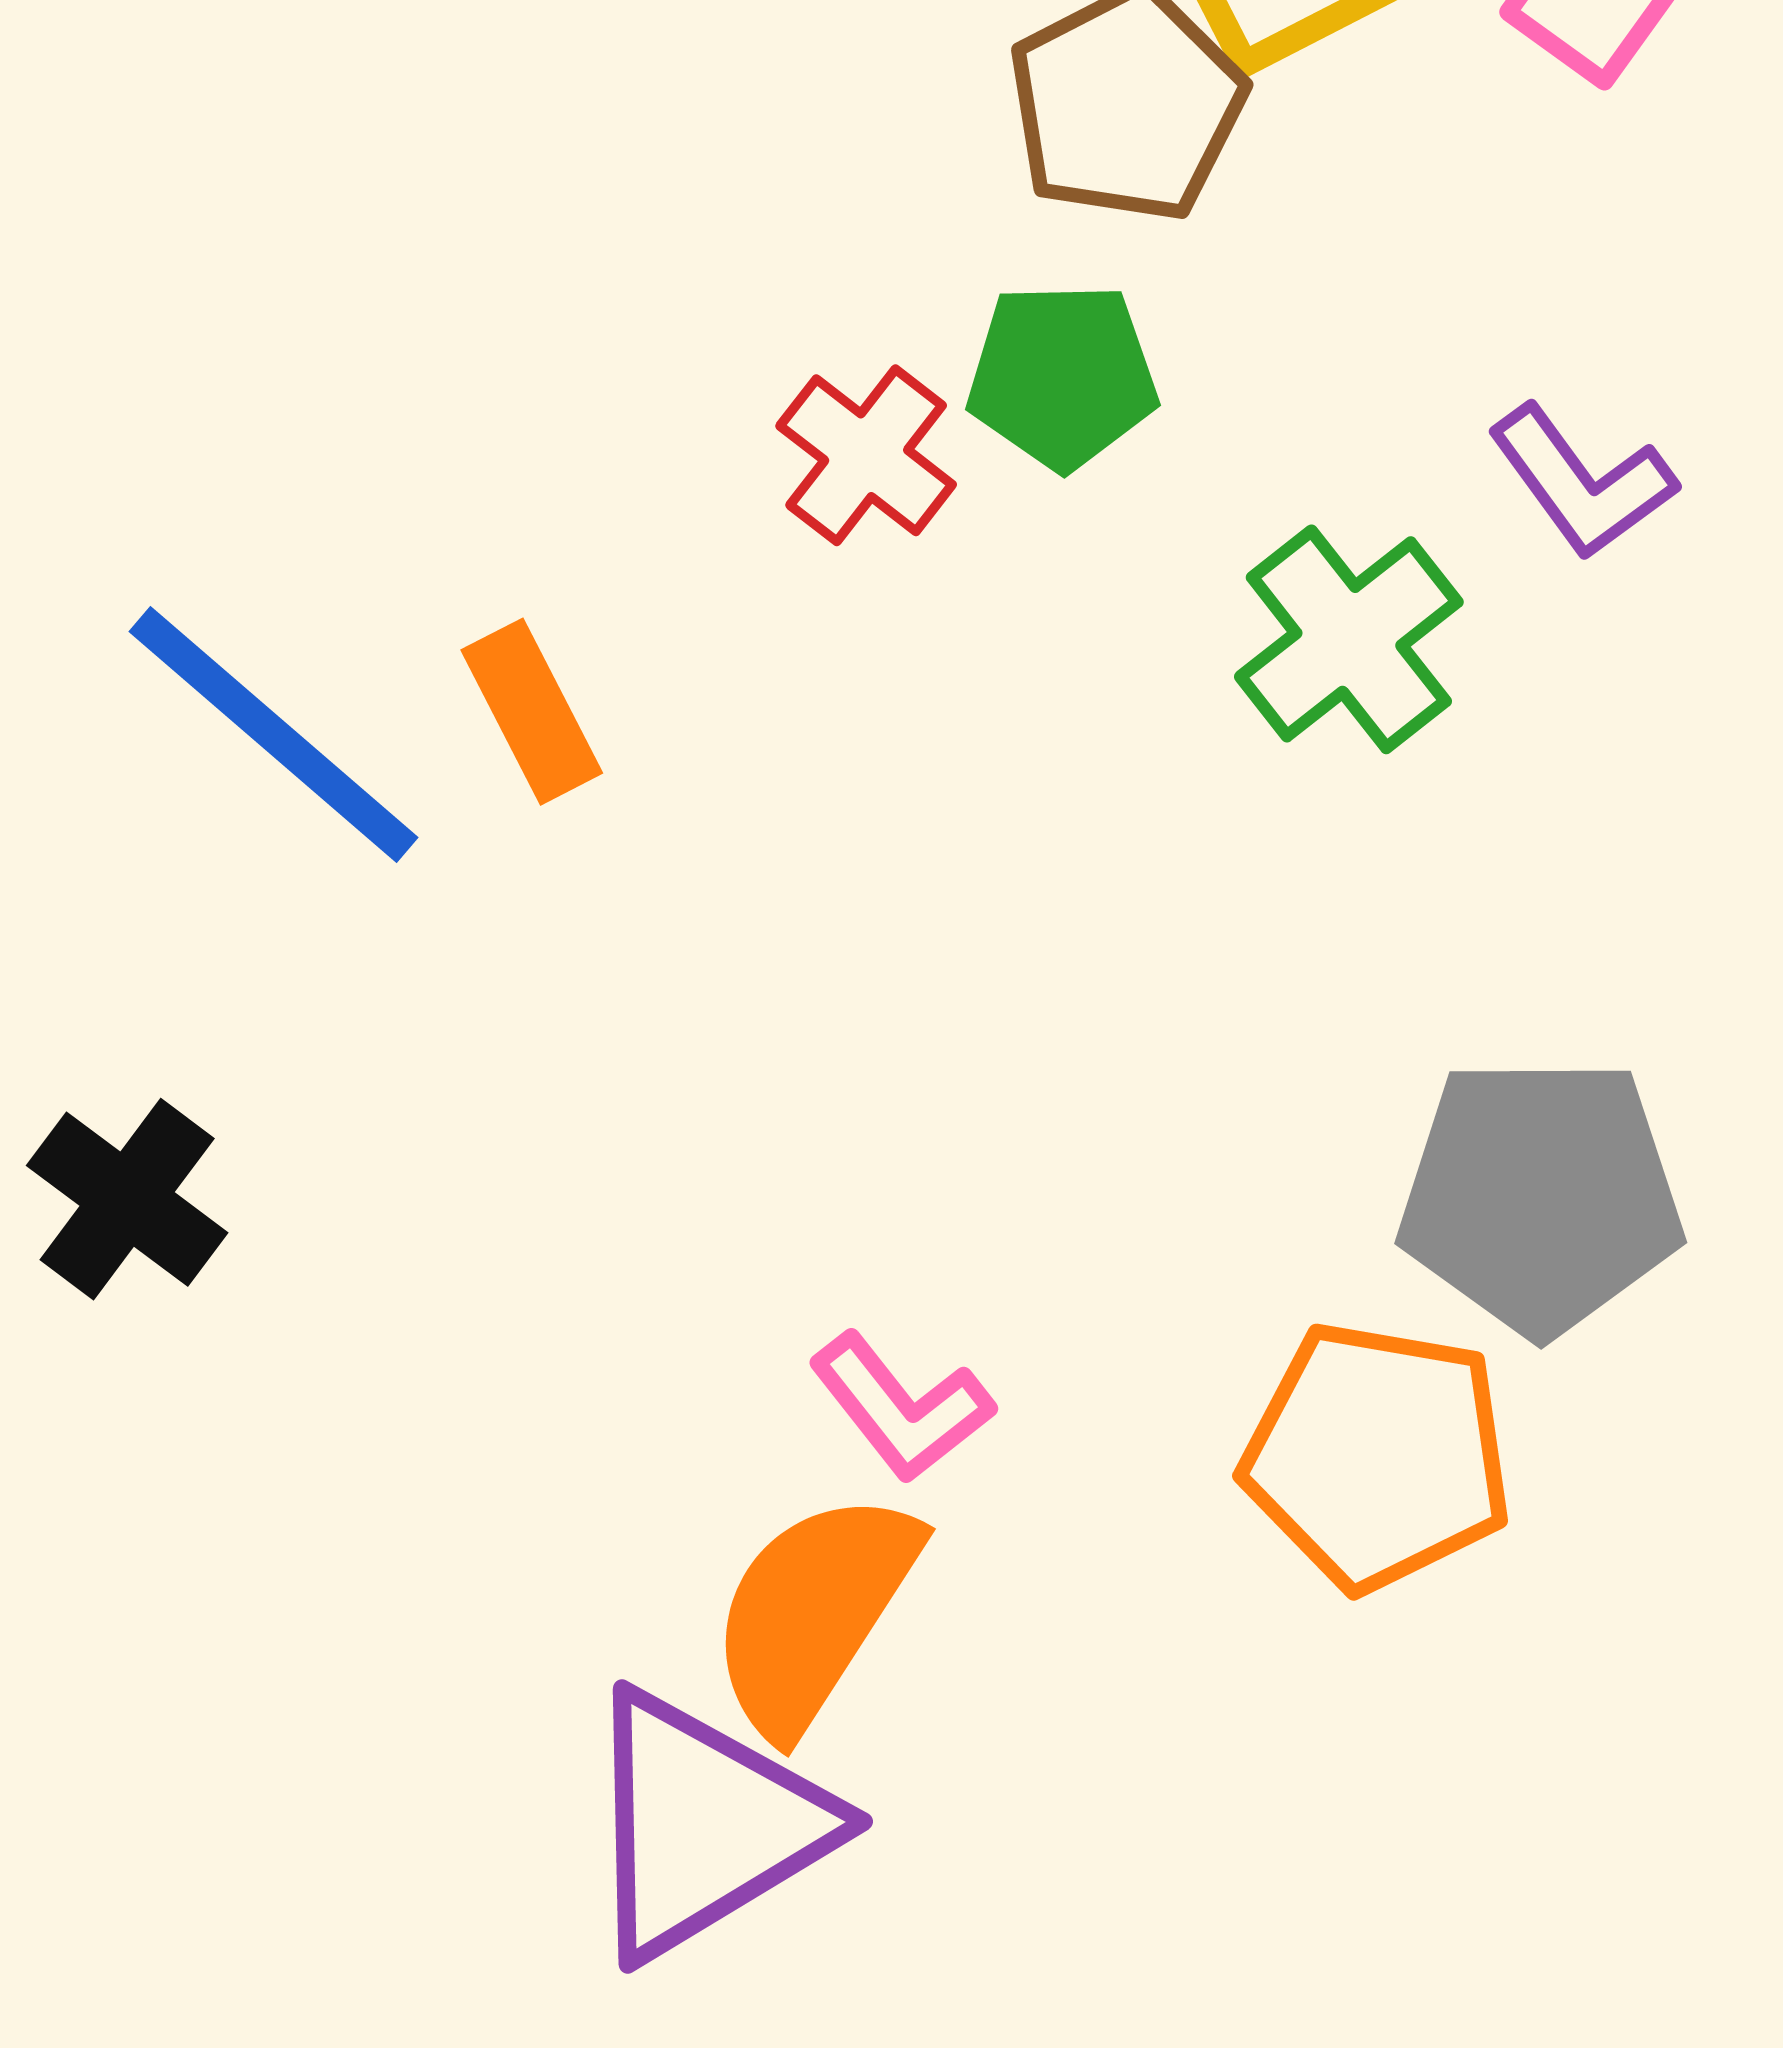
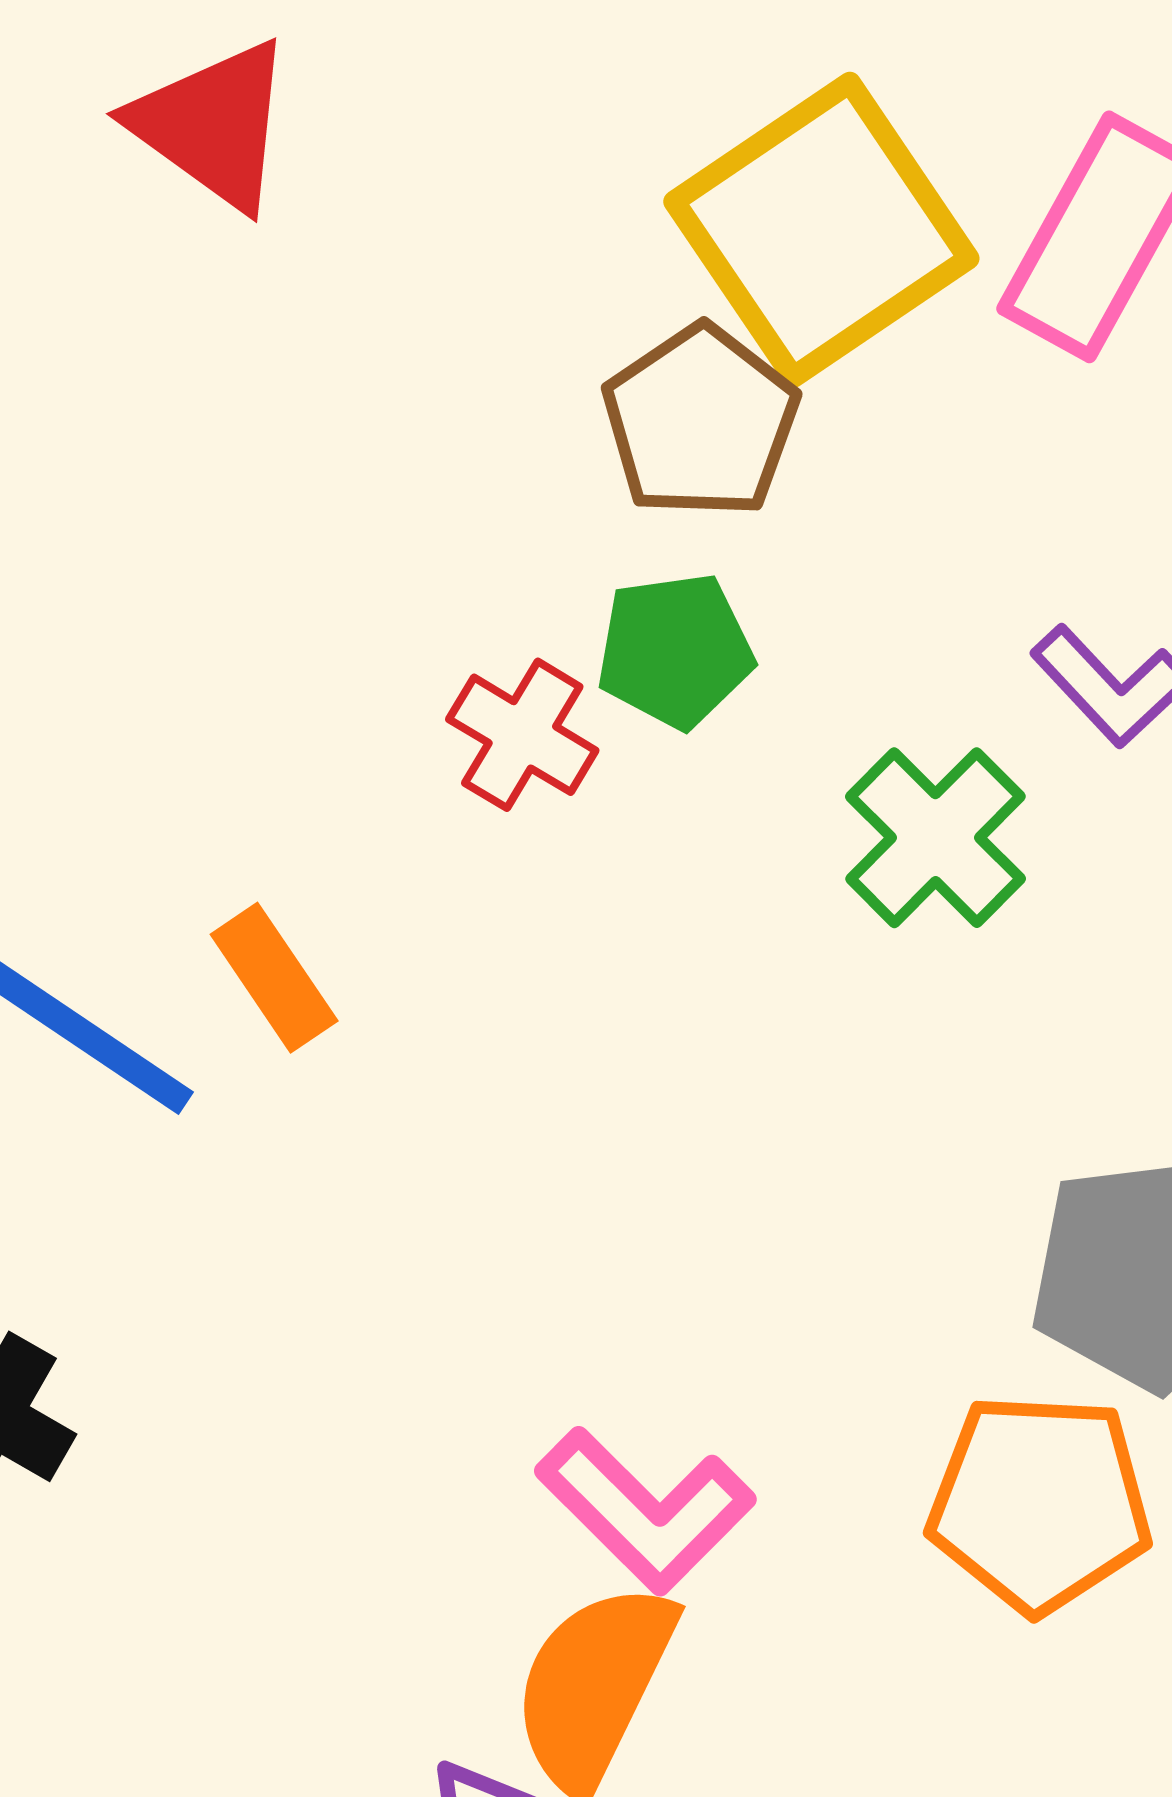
pink L-shape: (901, 1407) -> (645, 1510), size x1.4

